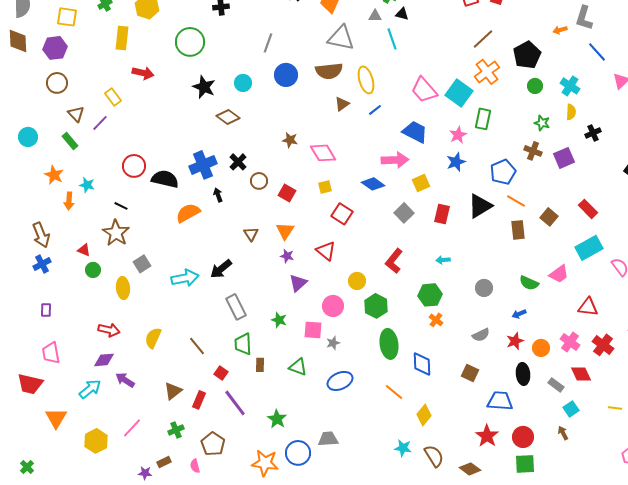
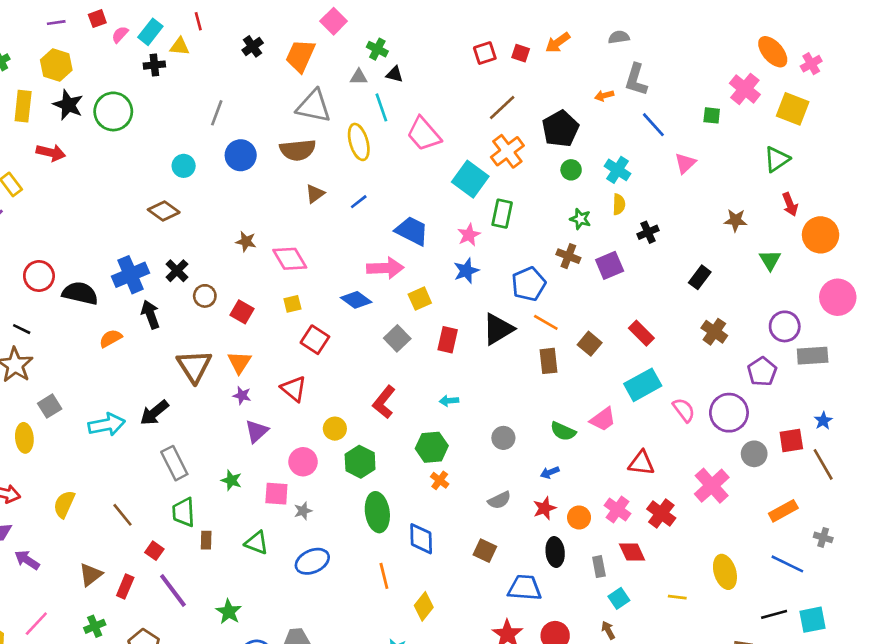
yellow ellipse: (366, 80) -> (359, 142), moved
black star: (204, 87) -> (68, 105), moved
pink trapezoid: (424, 90) -> (424, 134), moved
black arrow: (218, 195) -> (150, 314), size x1.5
orange semicircle: (188, 213) -> (111, 338), size x0.7
brown triangle: (251, 234) -> (194, 366), size x1.8
gray rectangle: (556, 385) -> (599, 567), turned 42
orange line: (394, 392) -> (384, 576), turned 36

